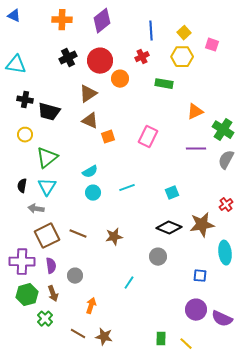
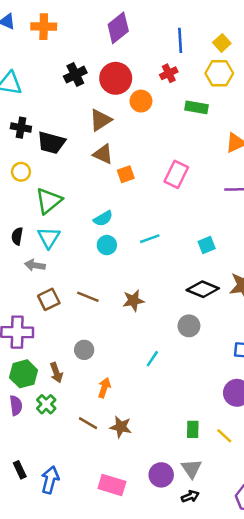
orange cross: (62, 20) -> (44, 27), moved
brown square: (47, 236) -> (49, 299), size x0.7
purple semicircle: (51, 266) -> (16, 405), moved

